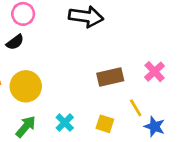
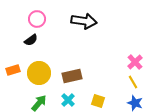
brown rectangle: (110, 77) -> (72, 76), moved
yellow line: (136, 108) -> (133, 82), moved

